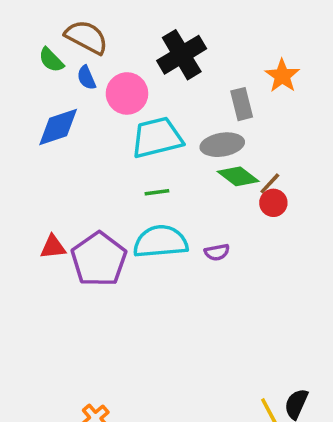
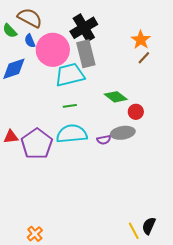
pink circle: (127, 93) -> (53, 50), size x1.4
gray rectangle: (242, 104) -> (86, 54), moved, size x1.5
gray ellipse: (222, 145) -> (123, 133), moved
brown line: (270, 183) -> (144, 58), moved

